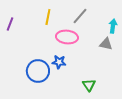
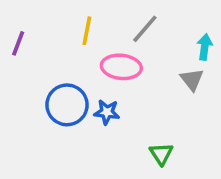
gray triangle: (106, 44) -> (192, 80), turned 40
blue circle: (38, 71) -> (67, 105), moved

